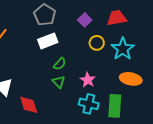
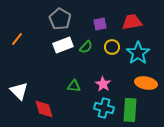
purple square: (85, 20) -> (100, 24), turned 32
green semicircle: (60, 64) -> (86, 47), moved
green triangle: (59, 82) -> (74, 86), turned -40

